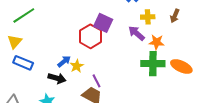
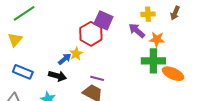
blue rectangle: (23, 63) -> (23, 72), moved
yellow star: (77, 66) -> (76, 54), moved
orange ellipse: (181, 67) -> (173, 74), moved
purple line: (96, 81) -> (97, 78), turned -48

